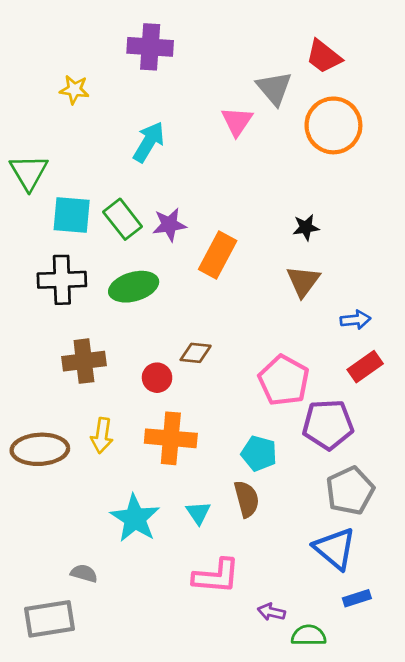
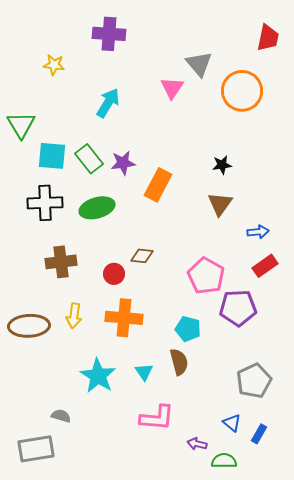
red trapezoid: (324, 57) -> (268, 38), moved, turned -116
gray pentagon: (350, 491) -> (254, 381), moved
blue triangle: (335, 549) -> (232, 423), moved, size x0.6
blue rectangle: (357, 598) -> (259, 434), turned -42

